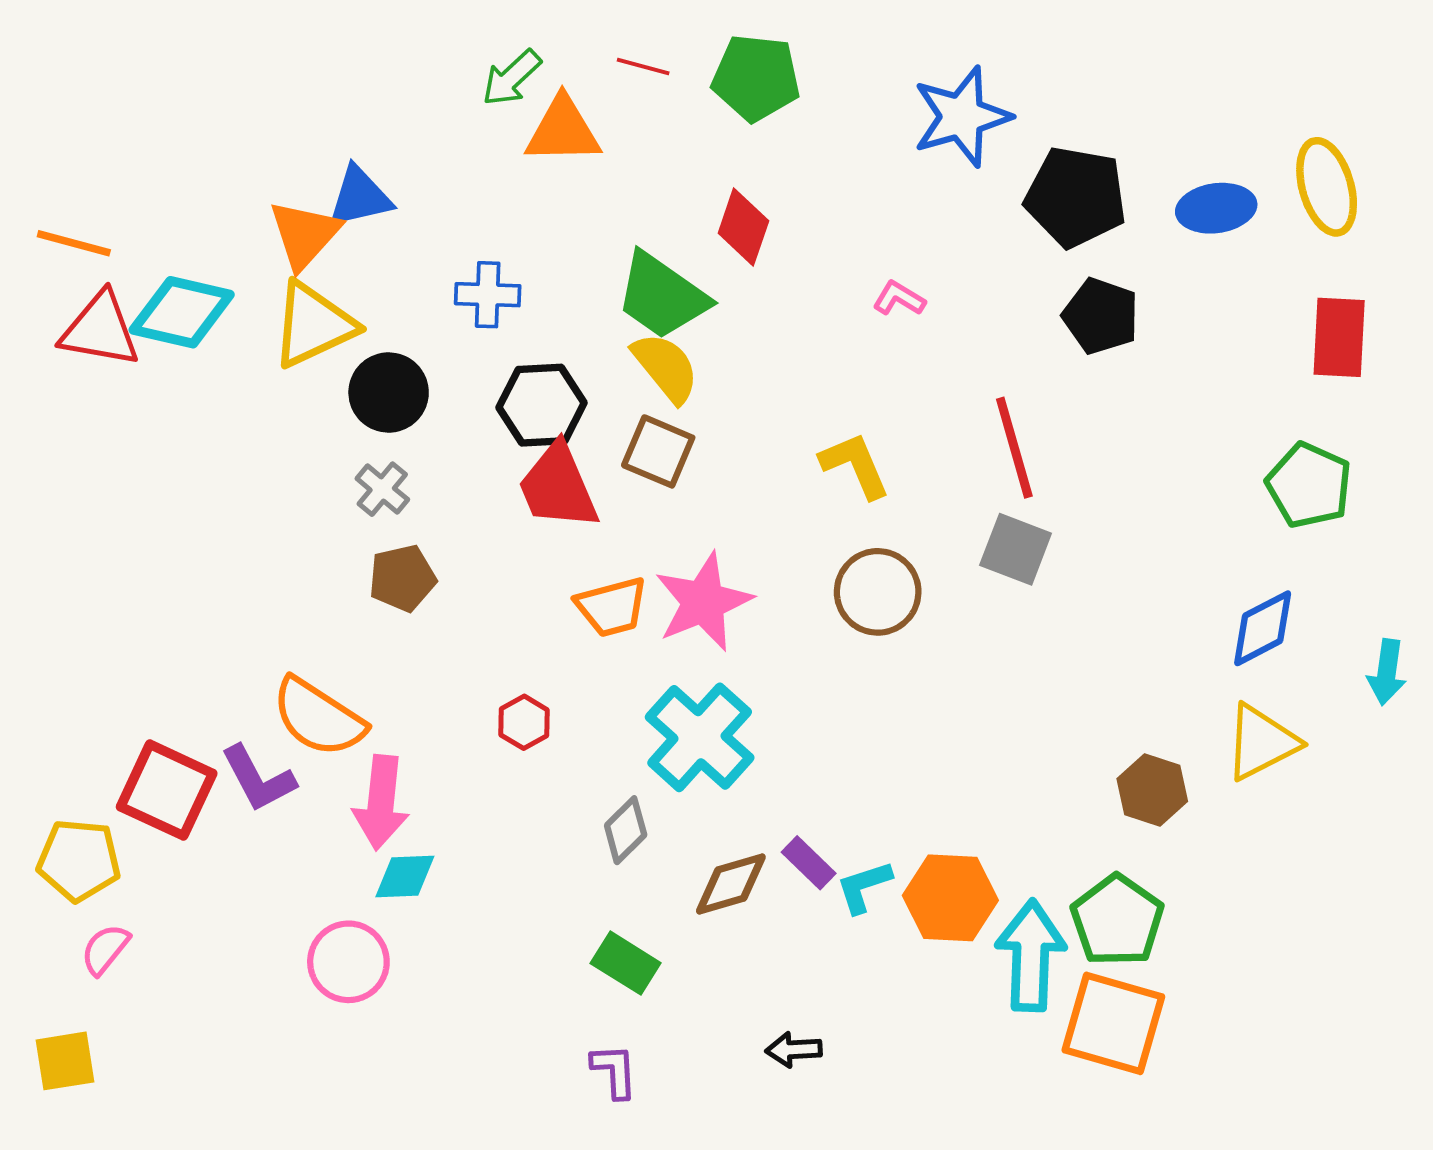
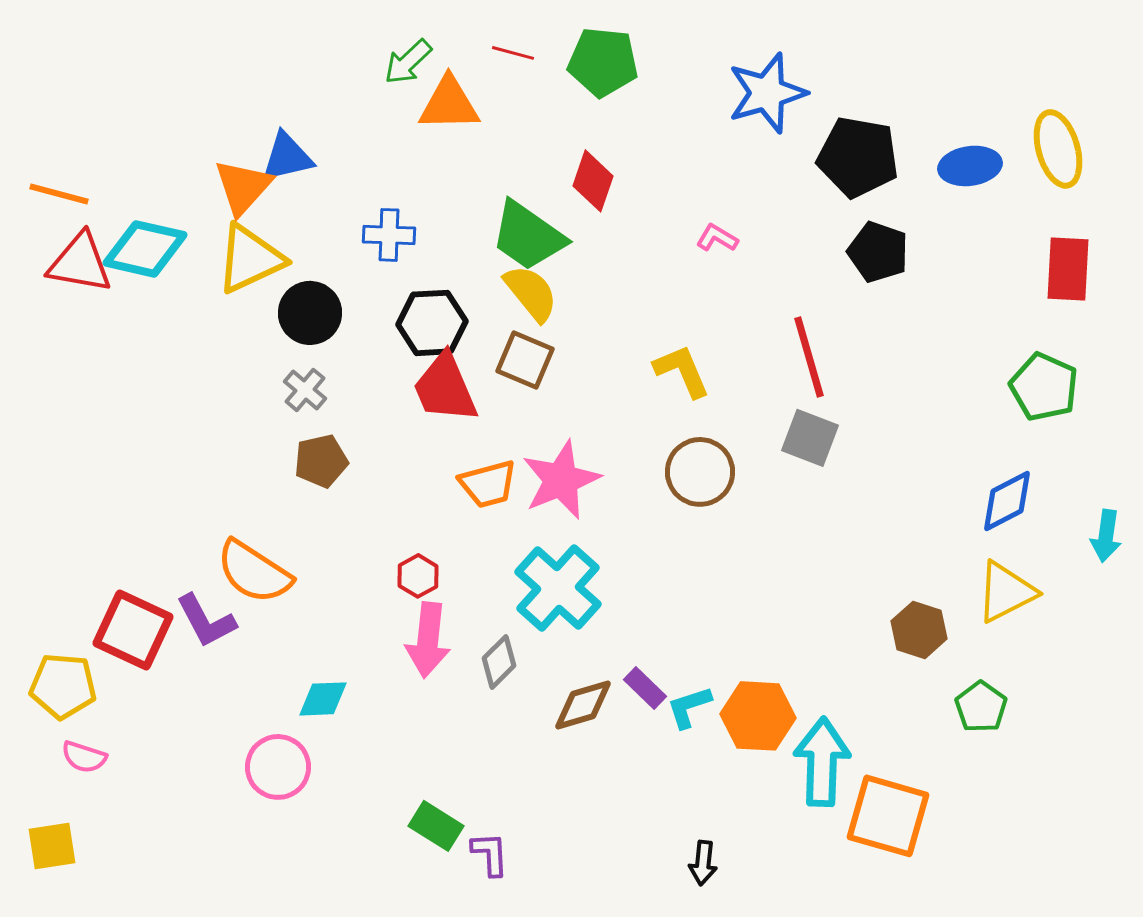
pink arrow: (381, 803) -> (428, 640), moved
green pentagon: (1117, 920) -> (981, 707), moved, size x0.7
pink semicircle: (105, 949) -> (84, 757), turned -111
green rectangle: (626, 963) -> (436, 826), moved
black arrow: (794, 1050) -> (703, 863), moved, turned -81

